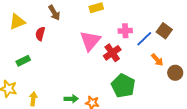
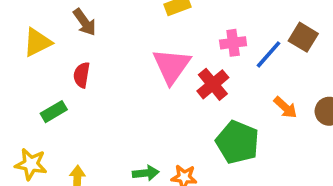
brown arrow: (54, 13) -> (85, 22), moved
red semicircle: (40, 34) -> (82, 75), moved
orange arrow: (157, 60) -> (285, 107), moved

